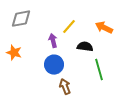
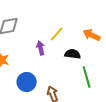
blue circle: (54, 65) -> (27, 82), moved

